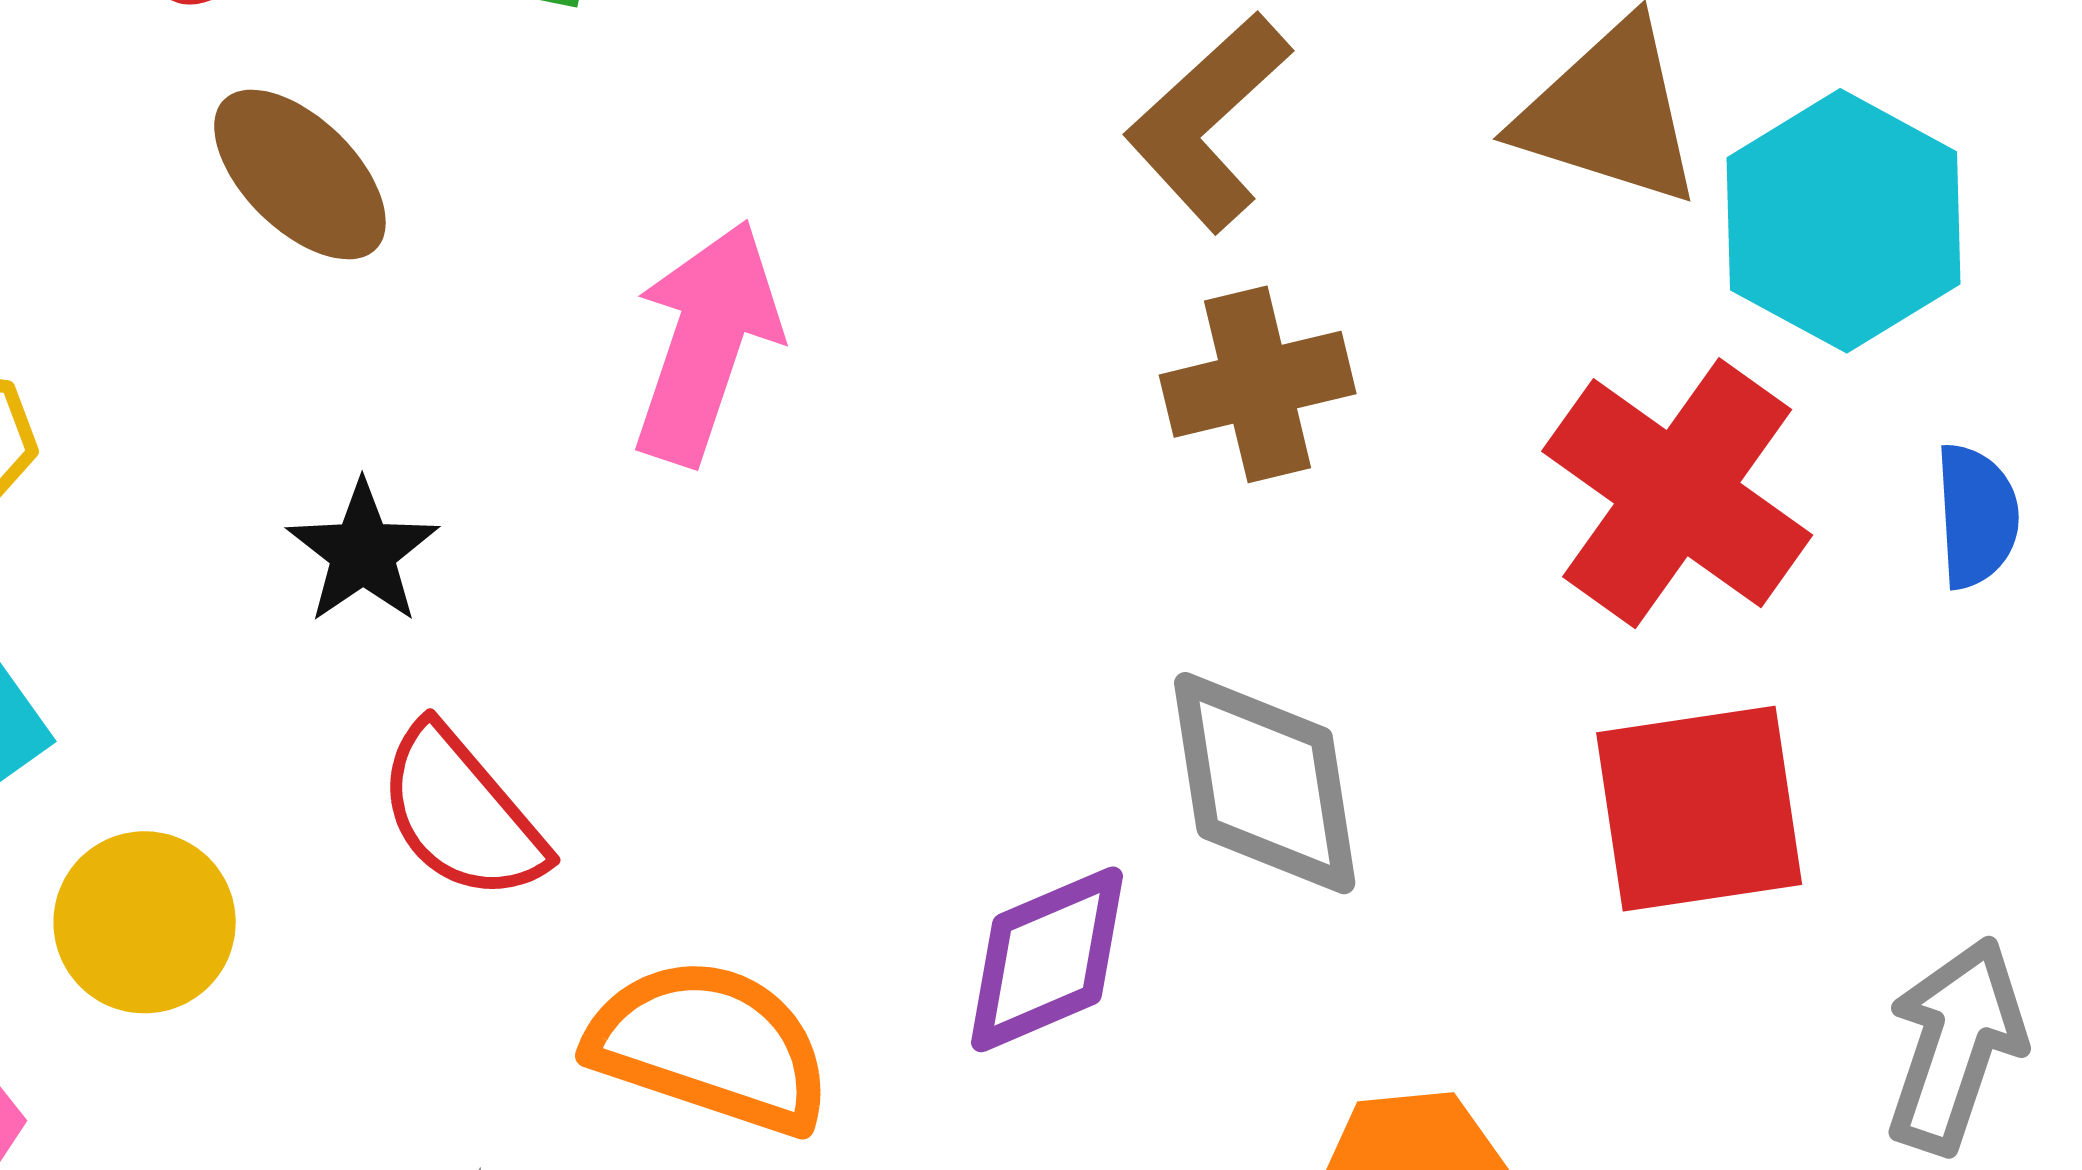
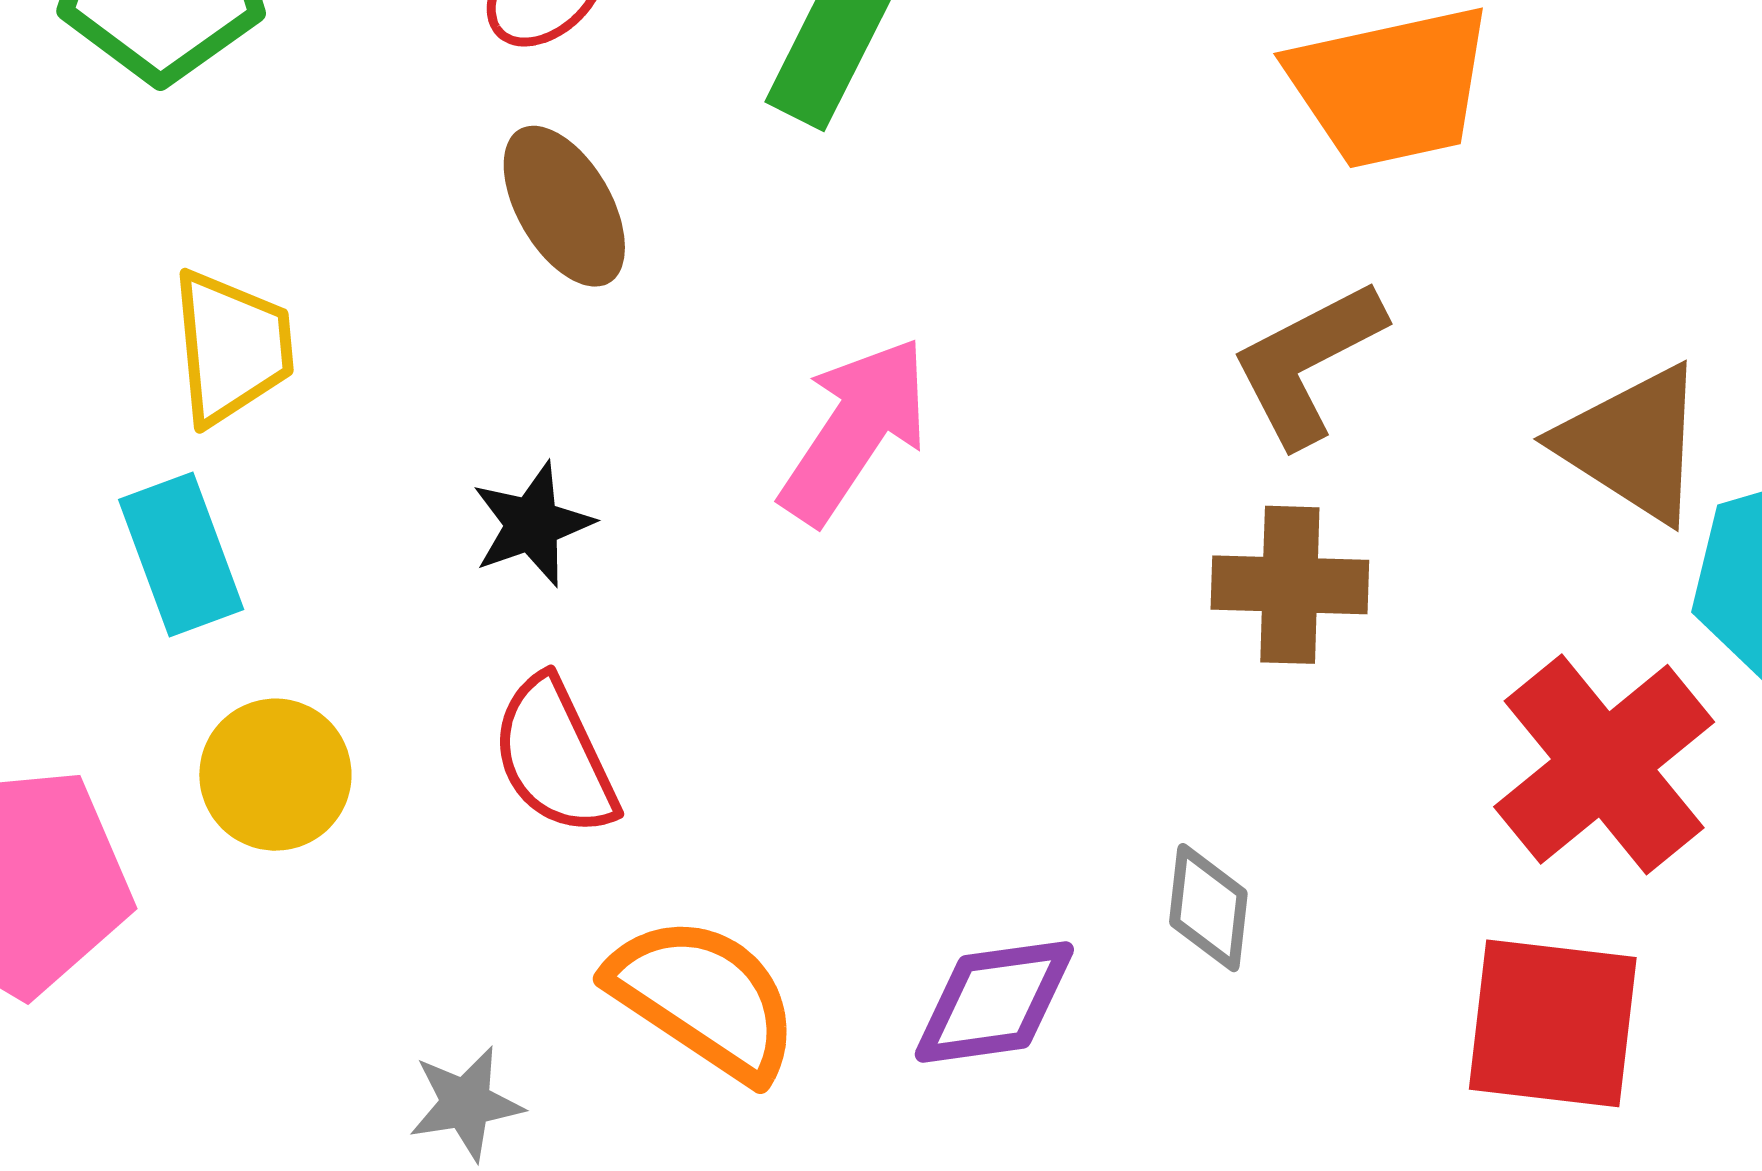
gray diamond: (1265, 783) -> (1208, 908), size x0.6

